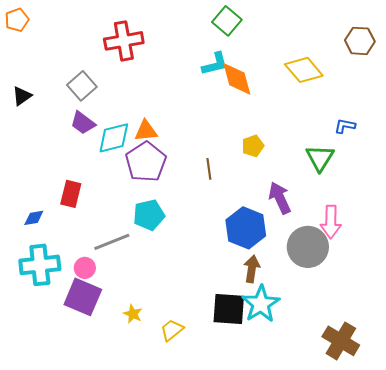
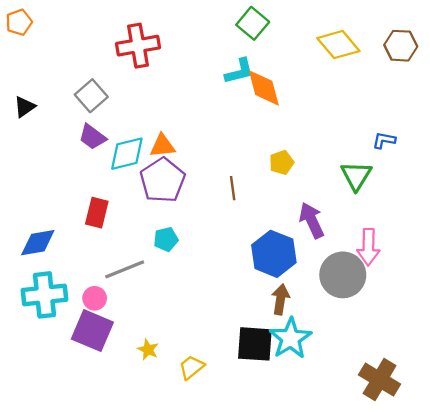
yellow diamond: (304, 70) -> (338, 45), moved
red rectangle: (71, 194) -> (97, 213), moved
cyan pentagon: (149, 215) -> (166, 239), size x0.7
blue diamond: (34, 218) -> (38, 243), size x1.6

